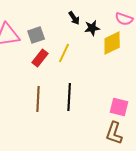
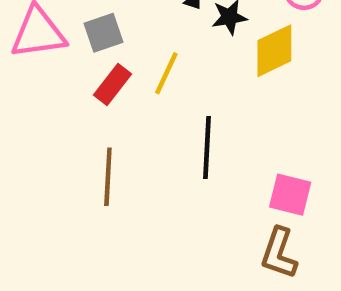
black line: (69, 97) -> (207, 147), moved

